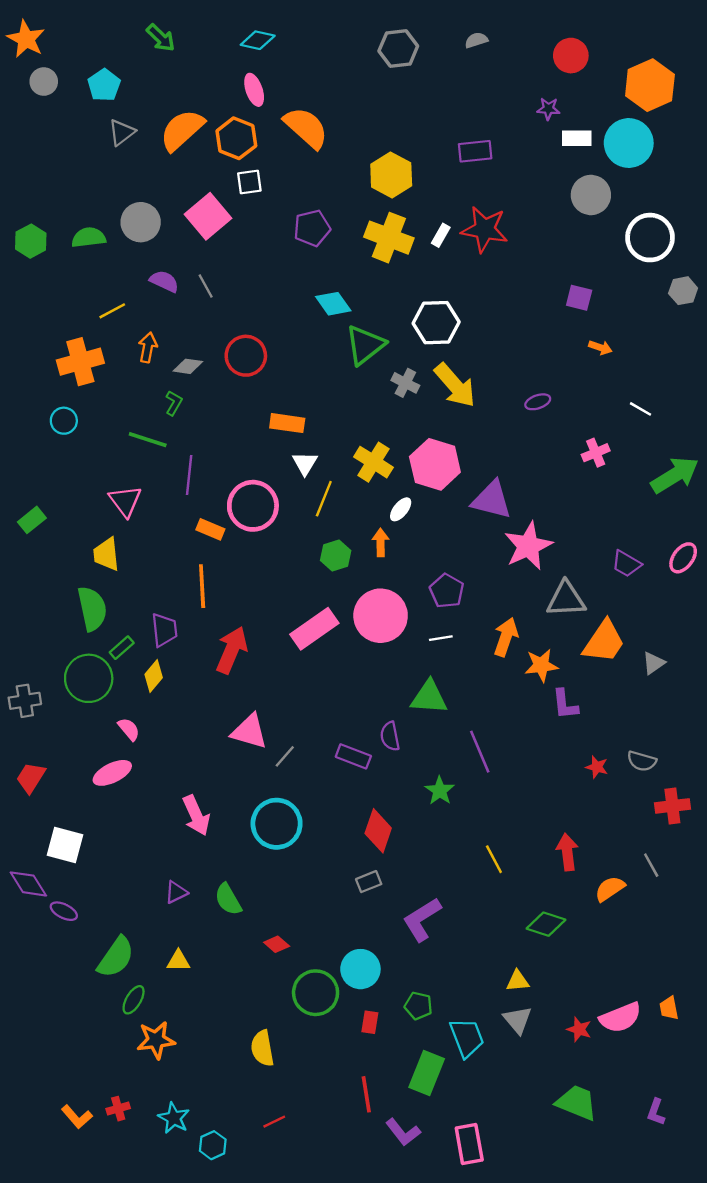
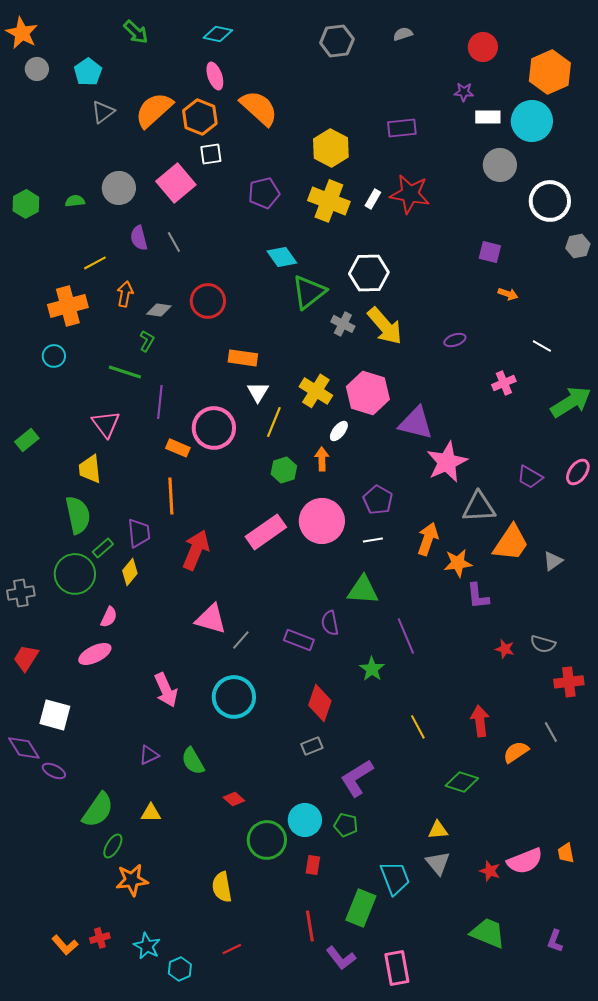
green semicircle: (89, 238) -> (75, 201), size x0.7
purple semicircle: (164, 281) -> (139, 238), turned -130
pink semicircle: (129, 729) -> (109, 617), turned 65
green pentagon: (418, 1006) -> (346, 825), moved

